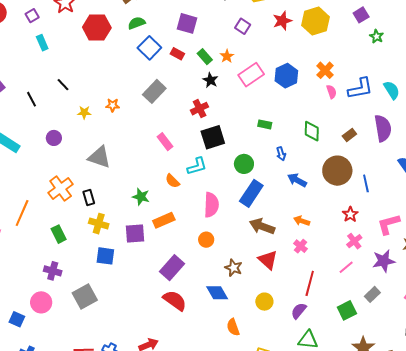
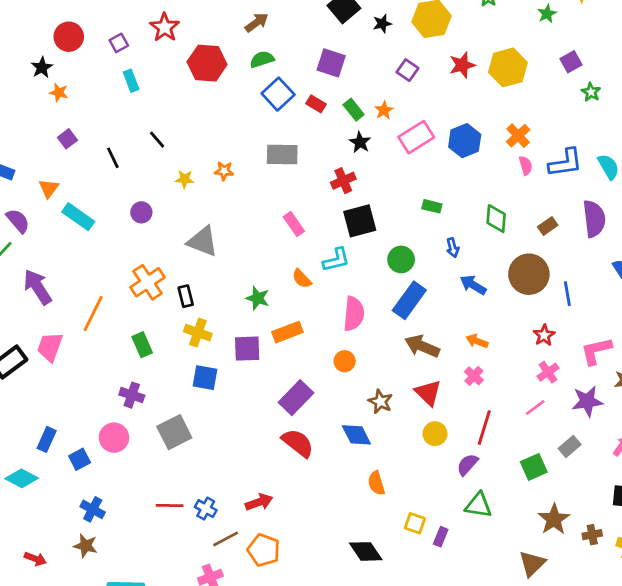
gray rectangle: (154, 91) -> (282, 154), turned 45
yellow circle: (264, 302) -> (435, 434), moved
blue square: (17, 319) -> (80, 459), turned 35

